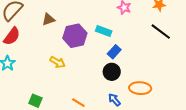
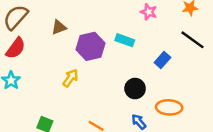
blue rectangle: (114, 52) -> (162, 60), moved
yellow arrow: (57, 62) -> (70, 78), turned -84

